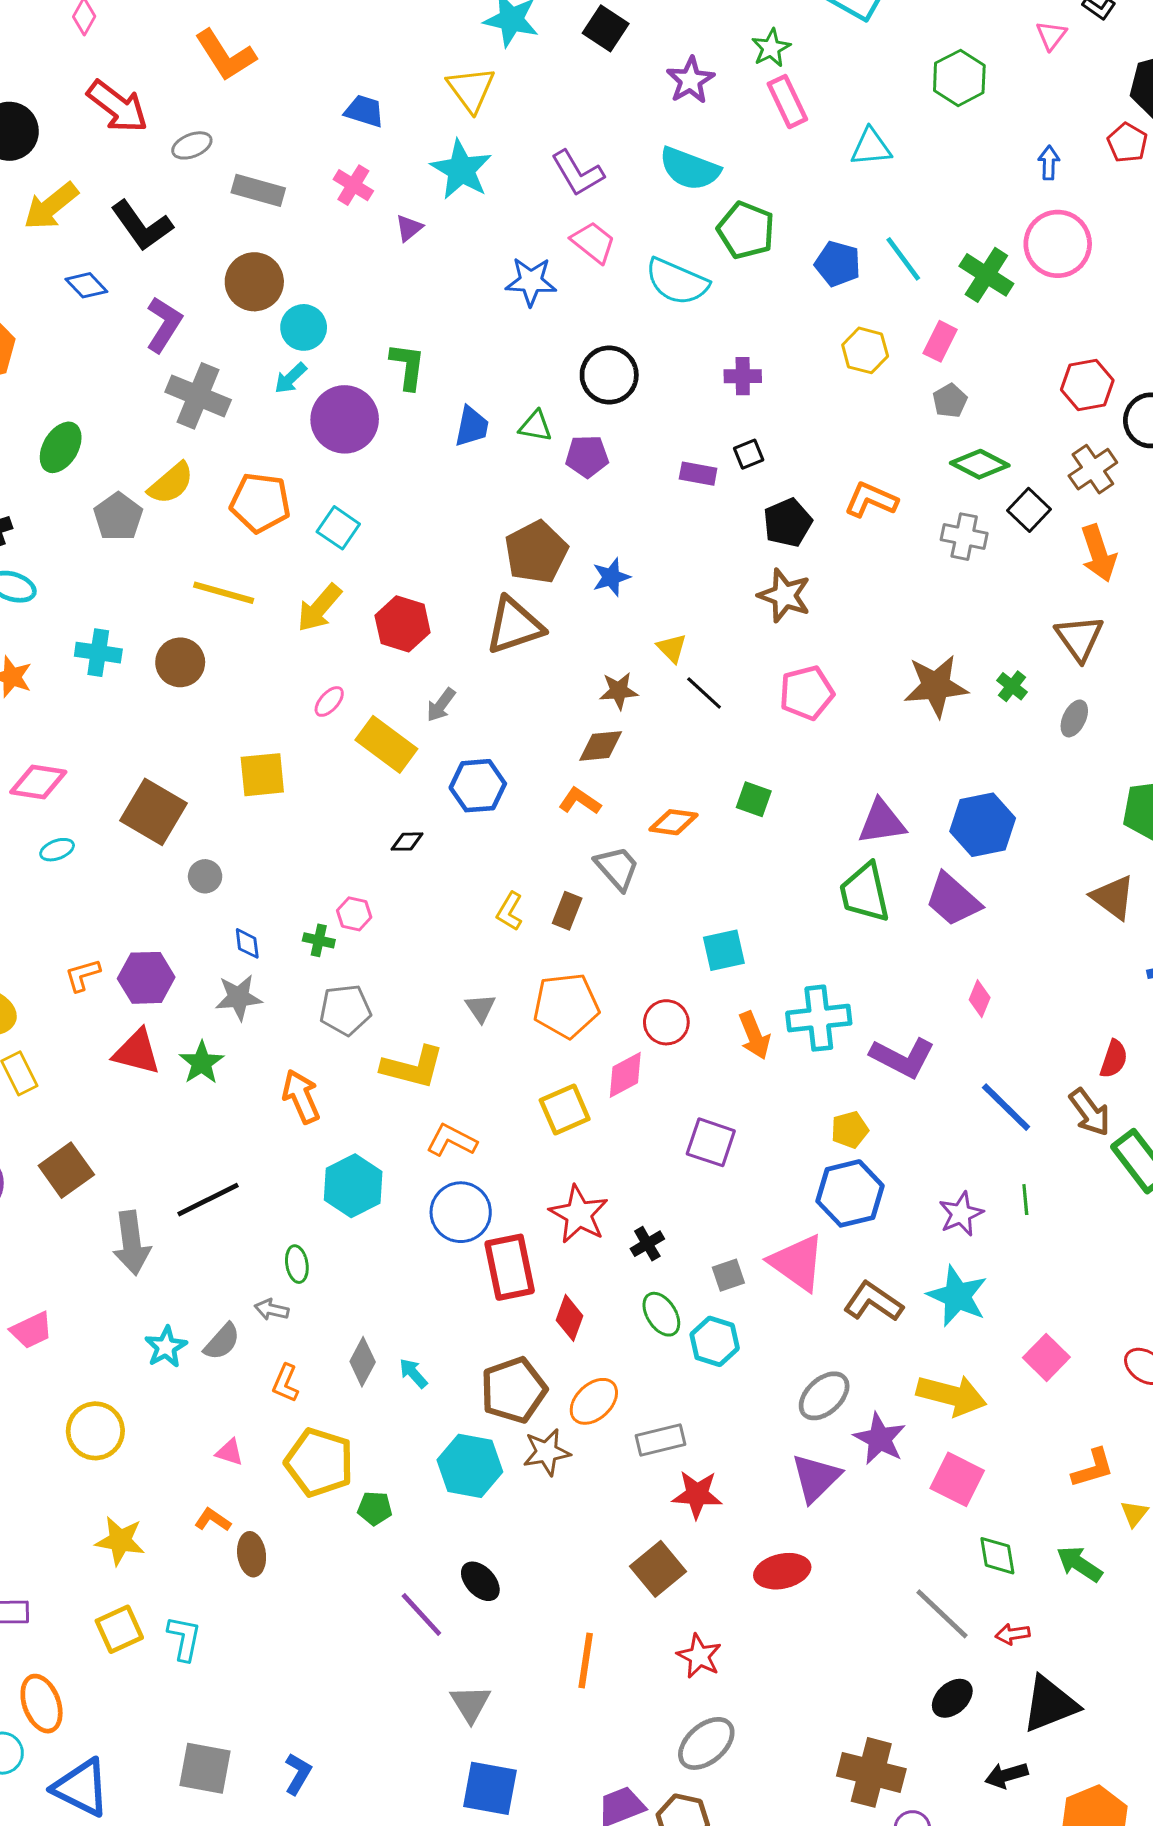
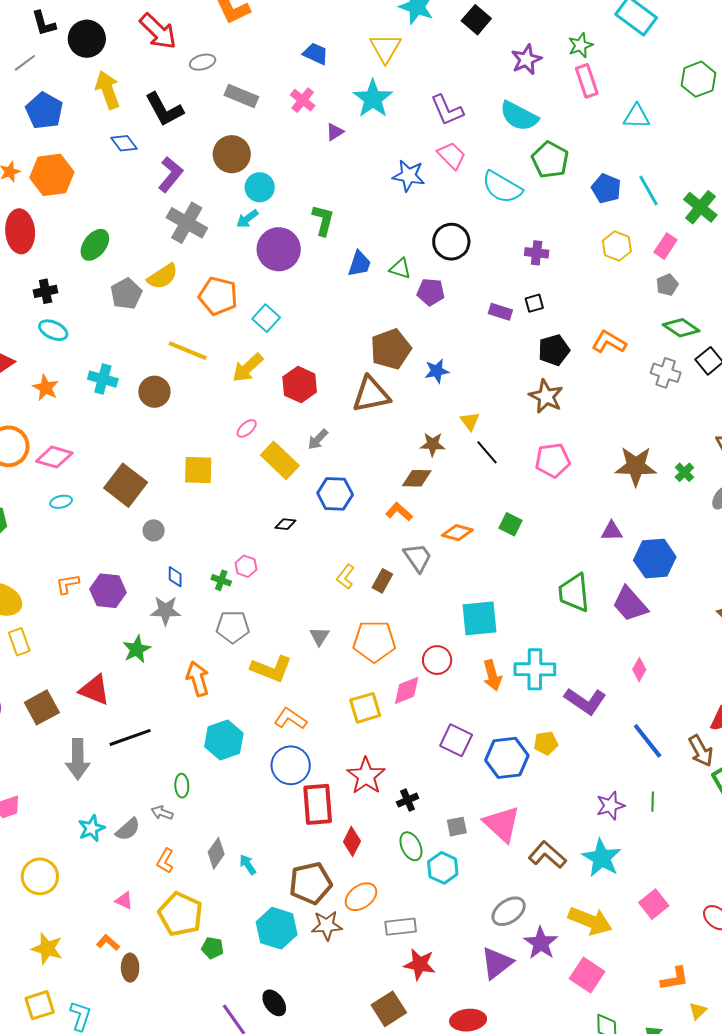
yellow arrow: (51, 206) -> (108, 90), turned 102
purple triangle: (882, 822) -> (612, 531), moved, size x0.7
cyan square: (724, 950) -> (479, 618), size x1.4
red triangle: (137, 1052) -> (94, 690), moved
blue hexagon: (850, 1193) -> (507, 758), moved

